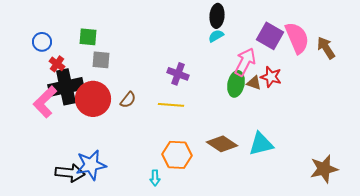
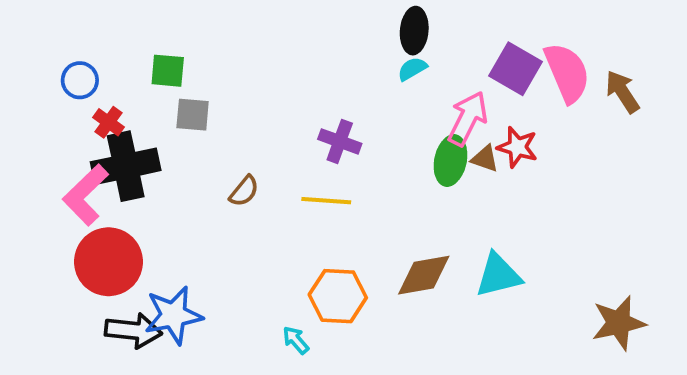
red circle: (93, 99) -> (108, 262), moved
brown diamond: (222, 144) -> (424, 275), turned -44
cyan arrow: (155, 178) -> (296, 340), turned 140

